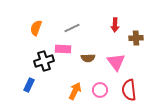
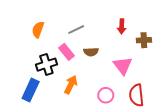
pink rectangle: (63, 49) -> (67, 52), turned 49
brown semicircle: (88, 58) -> (91, 52), moved
blue rectangle: (29, 85) -> (31, 90), size x1.5
orange arrow: (75, 91) -> (71, 85), moved

